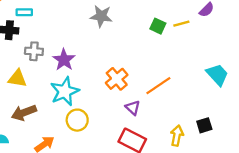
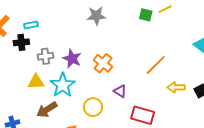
orange cross: (117, 79) -> (103, 63), moved
cyan star: (65, 91) -> (63, 85), moved
purple triangle: (133, 108) -> (120, 91), moved
yellow arrow: (177, 136) -> (176, 87), moved, turned -90

